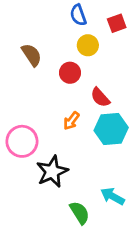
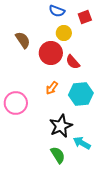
blue semicircle: (78, 15) -> (57, 11), turned -49
red circle: (70, 73) -> (51, 53), size x1.5
red semicircle: (100, 97) -> (73, 62), moved
black star: (52, 172) -> (61, 126), moved

